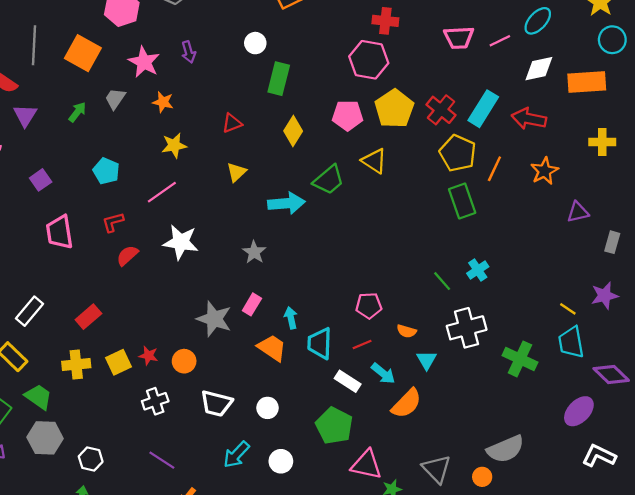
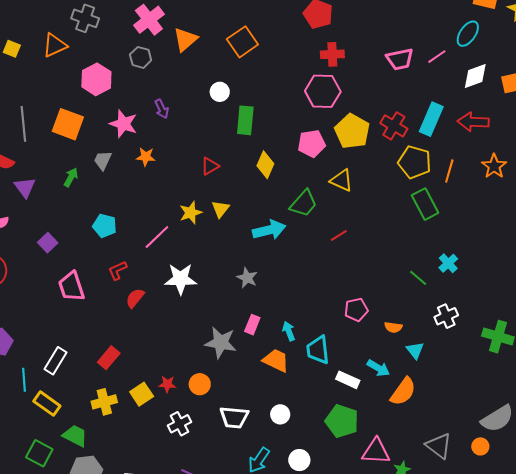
yellow star: (174, 145) -> (191, 213), moved
white cross: (467, 328) -> (446, 316), size x0.7
red line: (362, 344) -> (339, 235), moved

